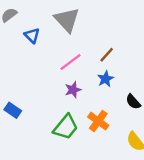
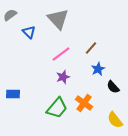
blue star: (105, 79) -> (98, 69), moved
blue rectangle: (13, 110) -> (13, 94), turned -32

